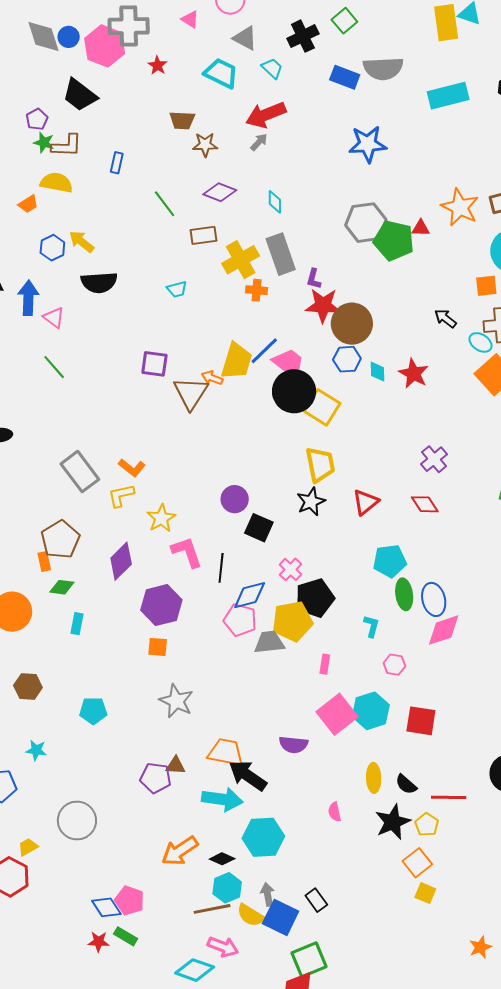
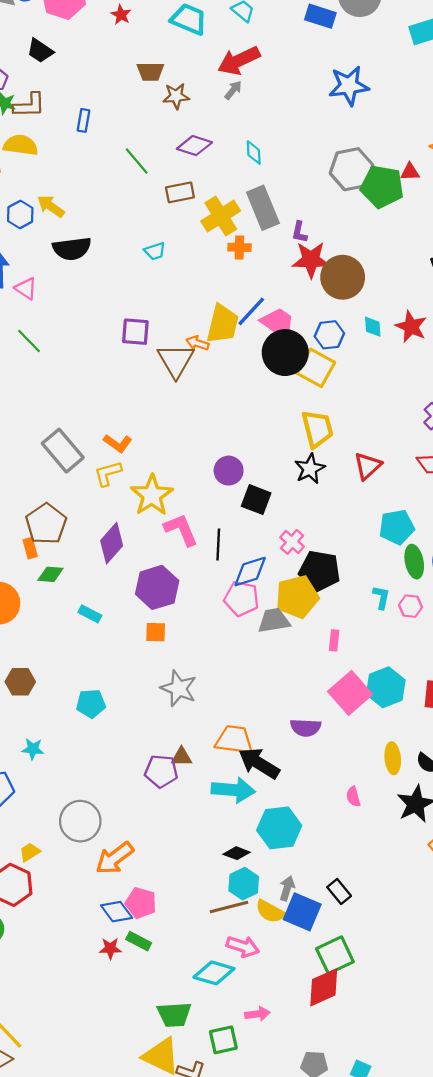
black trapezoid: (80, 95) -> (40, 51), size x0.7
blue hexagon: (347, 359) -> (329, 335), moved
yellow star: (161, 518) -> (152, 495), size x1.4
black pentagon: (315, 598) -> (320, 571), turned 30
cyan rectangle: (77, 624) -> (90, 614), moved, turned -70
pink hexagon: (394, 665) -> (411, 606), moved
orange arrow: (180, 851) -> (115, 858), moved
gray arrow: (268, 894) -> (287, 888), turned 30

